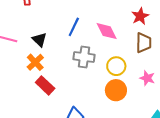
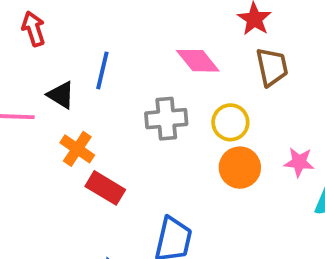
blue line: (74, 27) -> (102, 70), moved
black triangle: (39, 40) -> (61, 95), moved
pink star: (147, 78) -> (299, 162), moved

